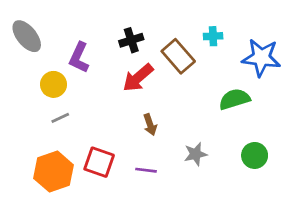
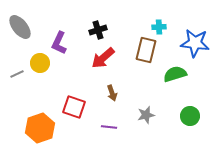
brown rectangle: (178, 56) -> (146, 50), moved, turned 55
gray line: (60, 118) -> (17, 74), moved
red square: (99, 162) -> (74, 107), moved

